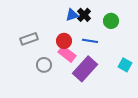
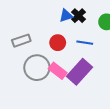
pink rectangle: (67, 54) -> (58, 71), moved
gray circle: (44, 65) -> (37, 68), size x1.6

